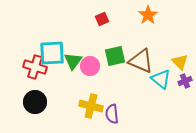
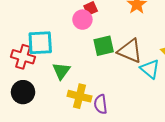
green triangle: (73, 61) -> (61, 71), moved
pink circle: (90, 66) -> (82, 20), moved

